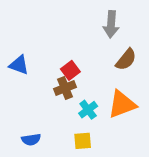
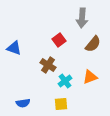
red square: (70, 70) -> (59, 40), moved
brown cross: (65, 88) -> (48, 65), turned -35
orange triangle: (122, 104) -> (90, 77), size x0.7

